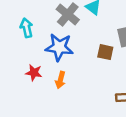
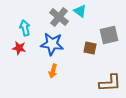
red star: (34, 73) -> (19, 48), moved

